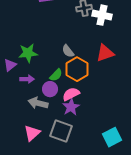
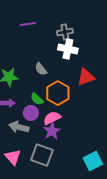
white cross: (102, 15) -> (68, 49), moved
gray semicircle: (68, 51) -> (41, 69), moved
green semicircle: (56, 75) -> (37, 99), turned 88
pink triangle: (32, 133) -> (13, 157), turned -30

